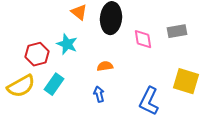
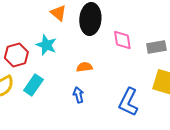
gray rectangle: (177, 31) -> (156, 47), moved

